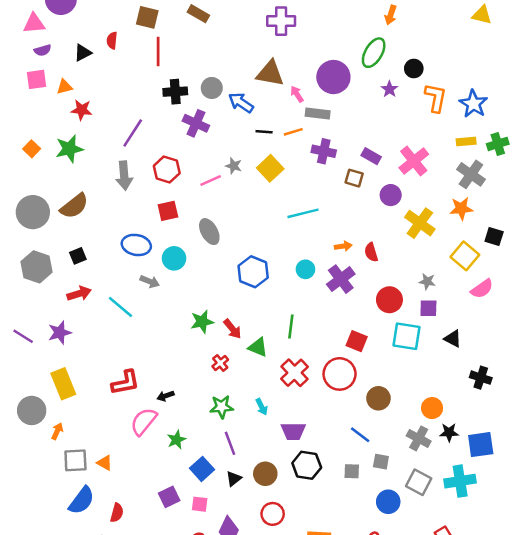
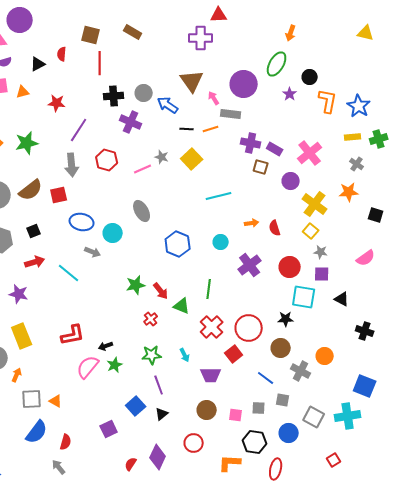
brown triangle: (270, 73) -> (192, 81), turned 45
red star: (82, 110) -> (57, 103), moved
purple cross: (324, 151) -> (251, 143), moved
gray cross: (471, 174) -> (357, 164), size x0.6
red square: (168, 211) -> (59, 195), moved
yellow square: (465, 256) -> (311, 231), moved, size x0.7
purple cross: (341, 279) -> (250, 265), moved
purple star: (60, 333) -> (19, 294), turned 30
red square: (357, 341) -> (234, 354), moved, turned 30
black star: (449, 432) -> (286, 319), moved
gray cross: (419, 438) -> (301, 371), moved
green star: (176, 440) -> (115, 365), moved
blue square: (481, 445) -> (365, 386), turned 30
black hexagon: (307, 465) -> (255, 442), moved
brown circle: (265, 474) -> (207, 410), moved
pink square: (200, 504) -> (236, 415), moved

